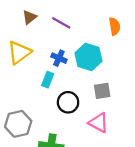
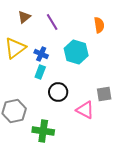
purple line: (61, 23) -> (52, 22), turned 30
blue cross: (59, 58) -> (41, 54), moved
gray square: (102, 91) -> (104, 94), moved

